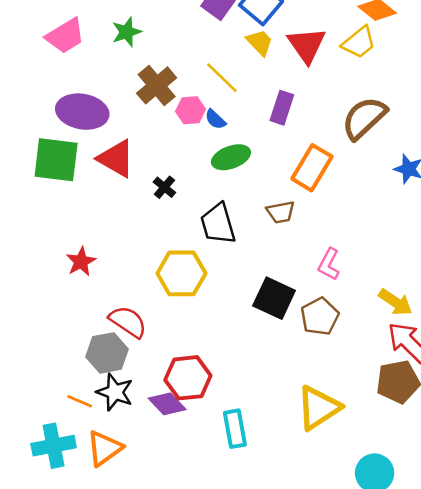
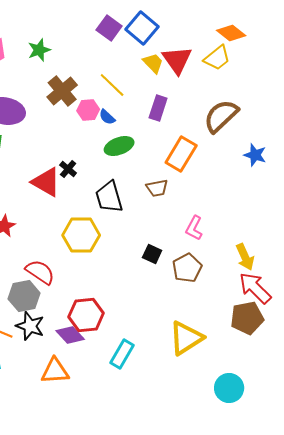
yellow trapezoid: (260, 42) -> (153, 63), moved
red triangle: (116, 159) -> (46, 182), moved
black square: (274, 298) -> (152, 254), size x0.6
yellow arrow: (395, 302) -> (245, 257), turned 32
cyan rectangle: (235, 429) -> (122, 354), turned 40
orange triangle: (104, 448) -> (55, 371), moved, turned 32

